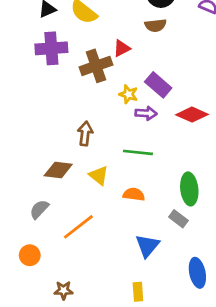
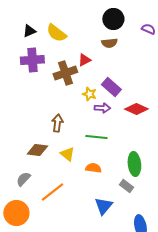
orange circle: (30, 255) -> (16, 213), size x1.6

